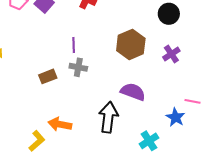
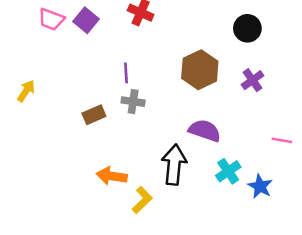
blue star: (175, 117) -> (260, 186), moved
yellow L-shape: (37, 141) -> (142, 200), moved
cyan cross: (149, 141) -> (228, 171), moved

